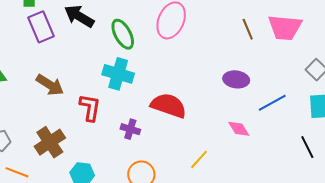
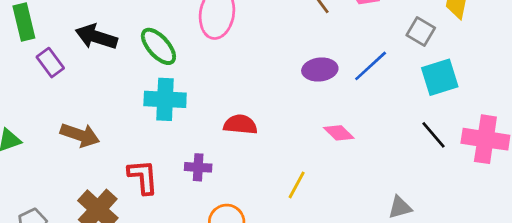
purple rectangle: (41, 27) -> (50, 63), size x0.7
blue line: (272, 103) -> (371, 66), moved
red semicircle: (169, 106) -> (240, 125), size x0.7
red L-shape: (90, 108) -> (143, 177), moved

